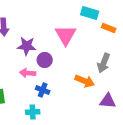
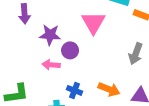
orange arrow: (85, 81) -> (109, 89), moved
blue cross: (43, 90) -> (74, 90), moved

